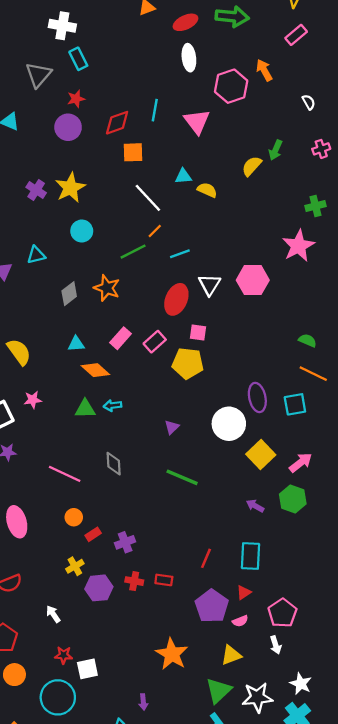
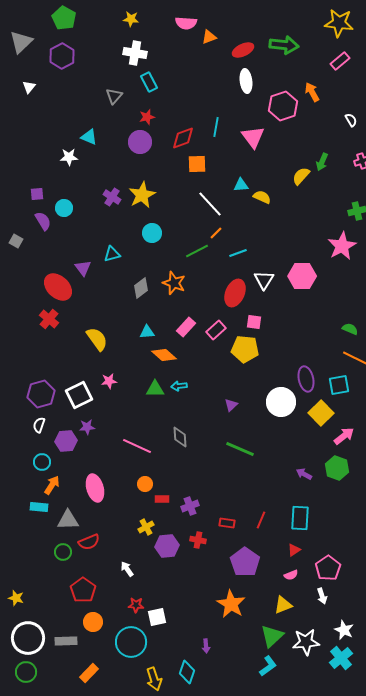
gray triangle: (38, 75) -> (114, 96), size x0.7
yellow square: (261, 455) -> (321, 413), moved
red rectangle: (93, 534) -> (162, 499), turned 32
red rectangle: (164, 580) -> (227, 523), moved
purple pentagon: (212, 606) -> (245, 562), moved

